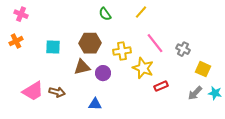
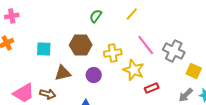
pink cross: (21, 14) -> (12, 16), turned -32
green semicircle: (105, 14) -> (96, 16), turned 72
gray cross: (183, 49) -> (174, 51), size x1.5
brown triangle: (82, 67) -> (63, 73), moved

